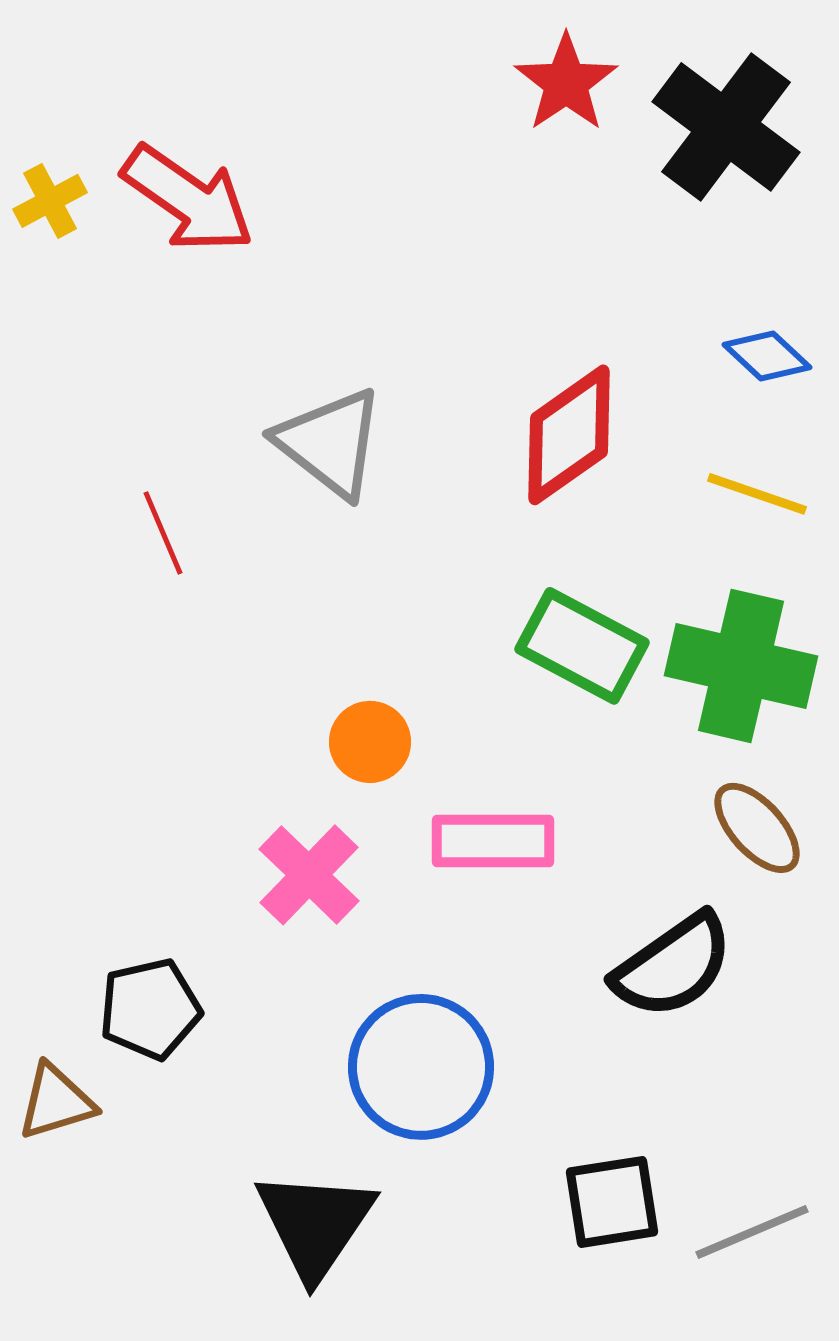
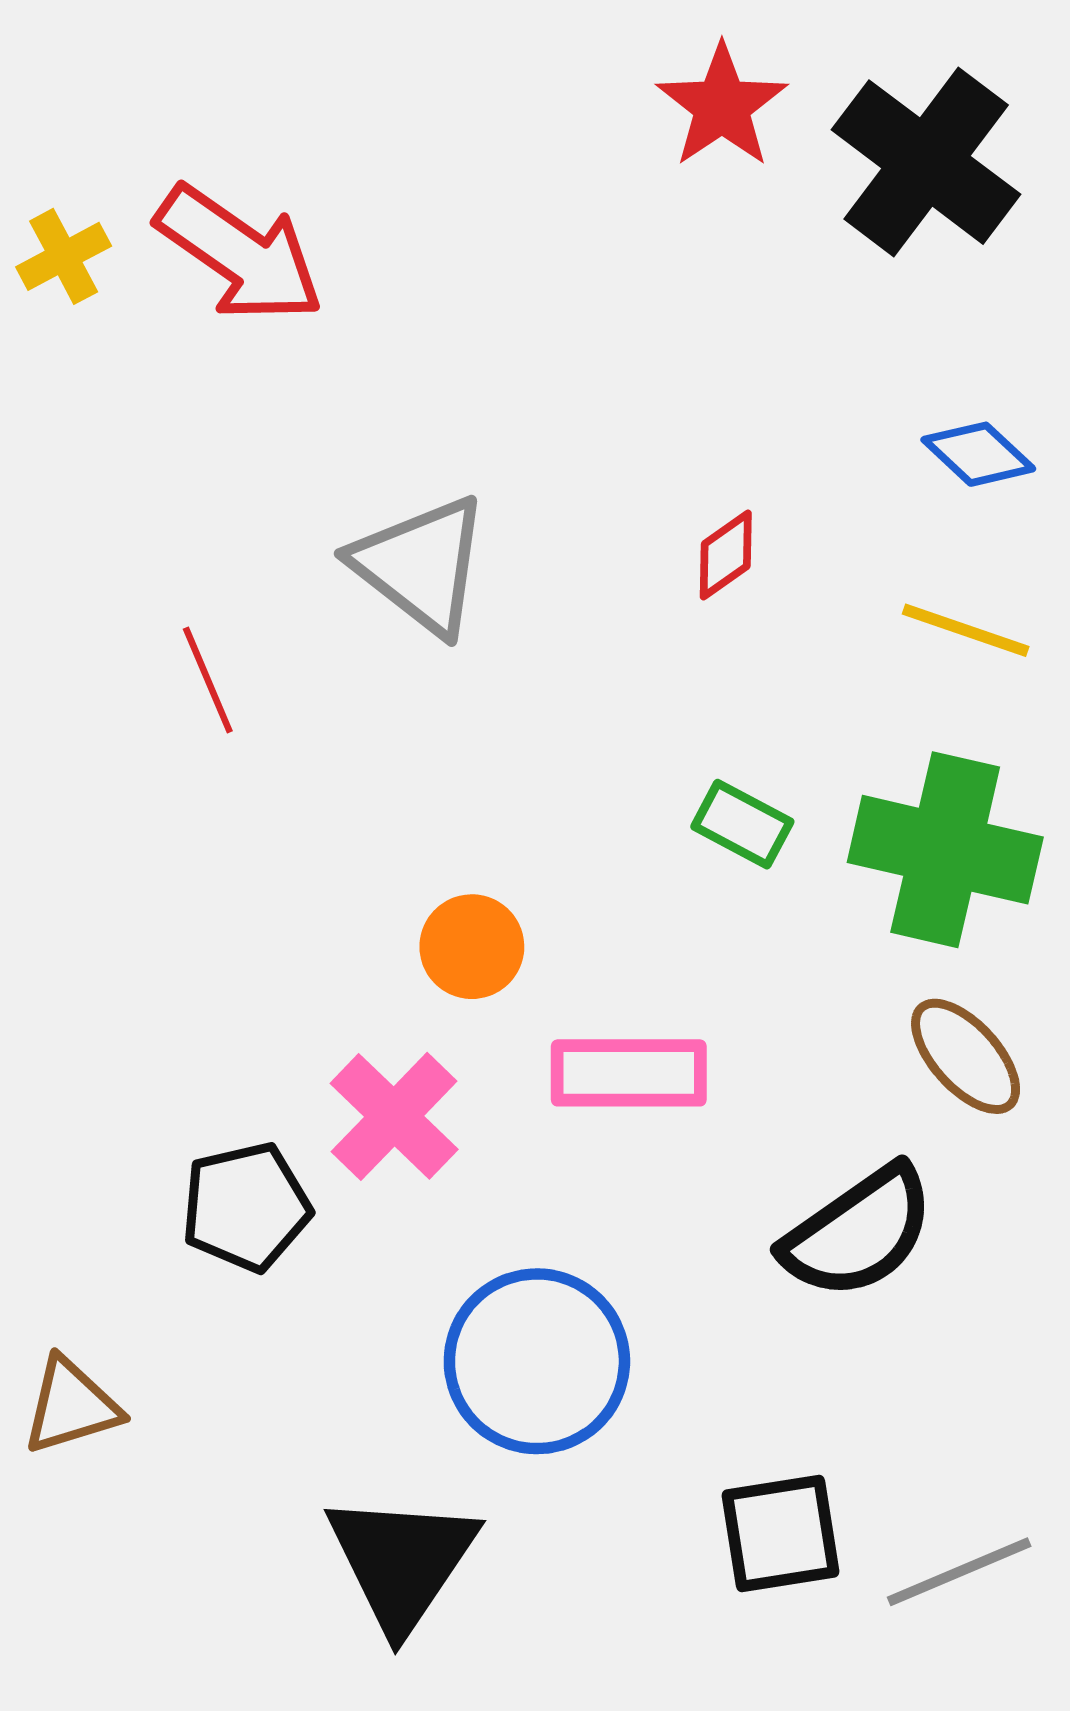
red diamond: (569, 435) -> (726, 555), size x0.5
green rectangle: (582, 646) -> (742, 824), size x0.6
black pentagon: (150, 1009) -> (246, 1207), moved

